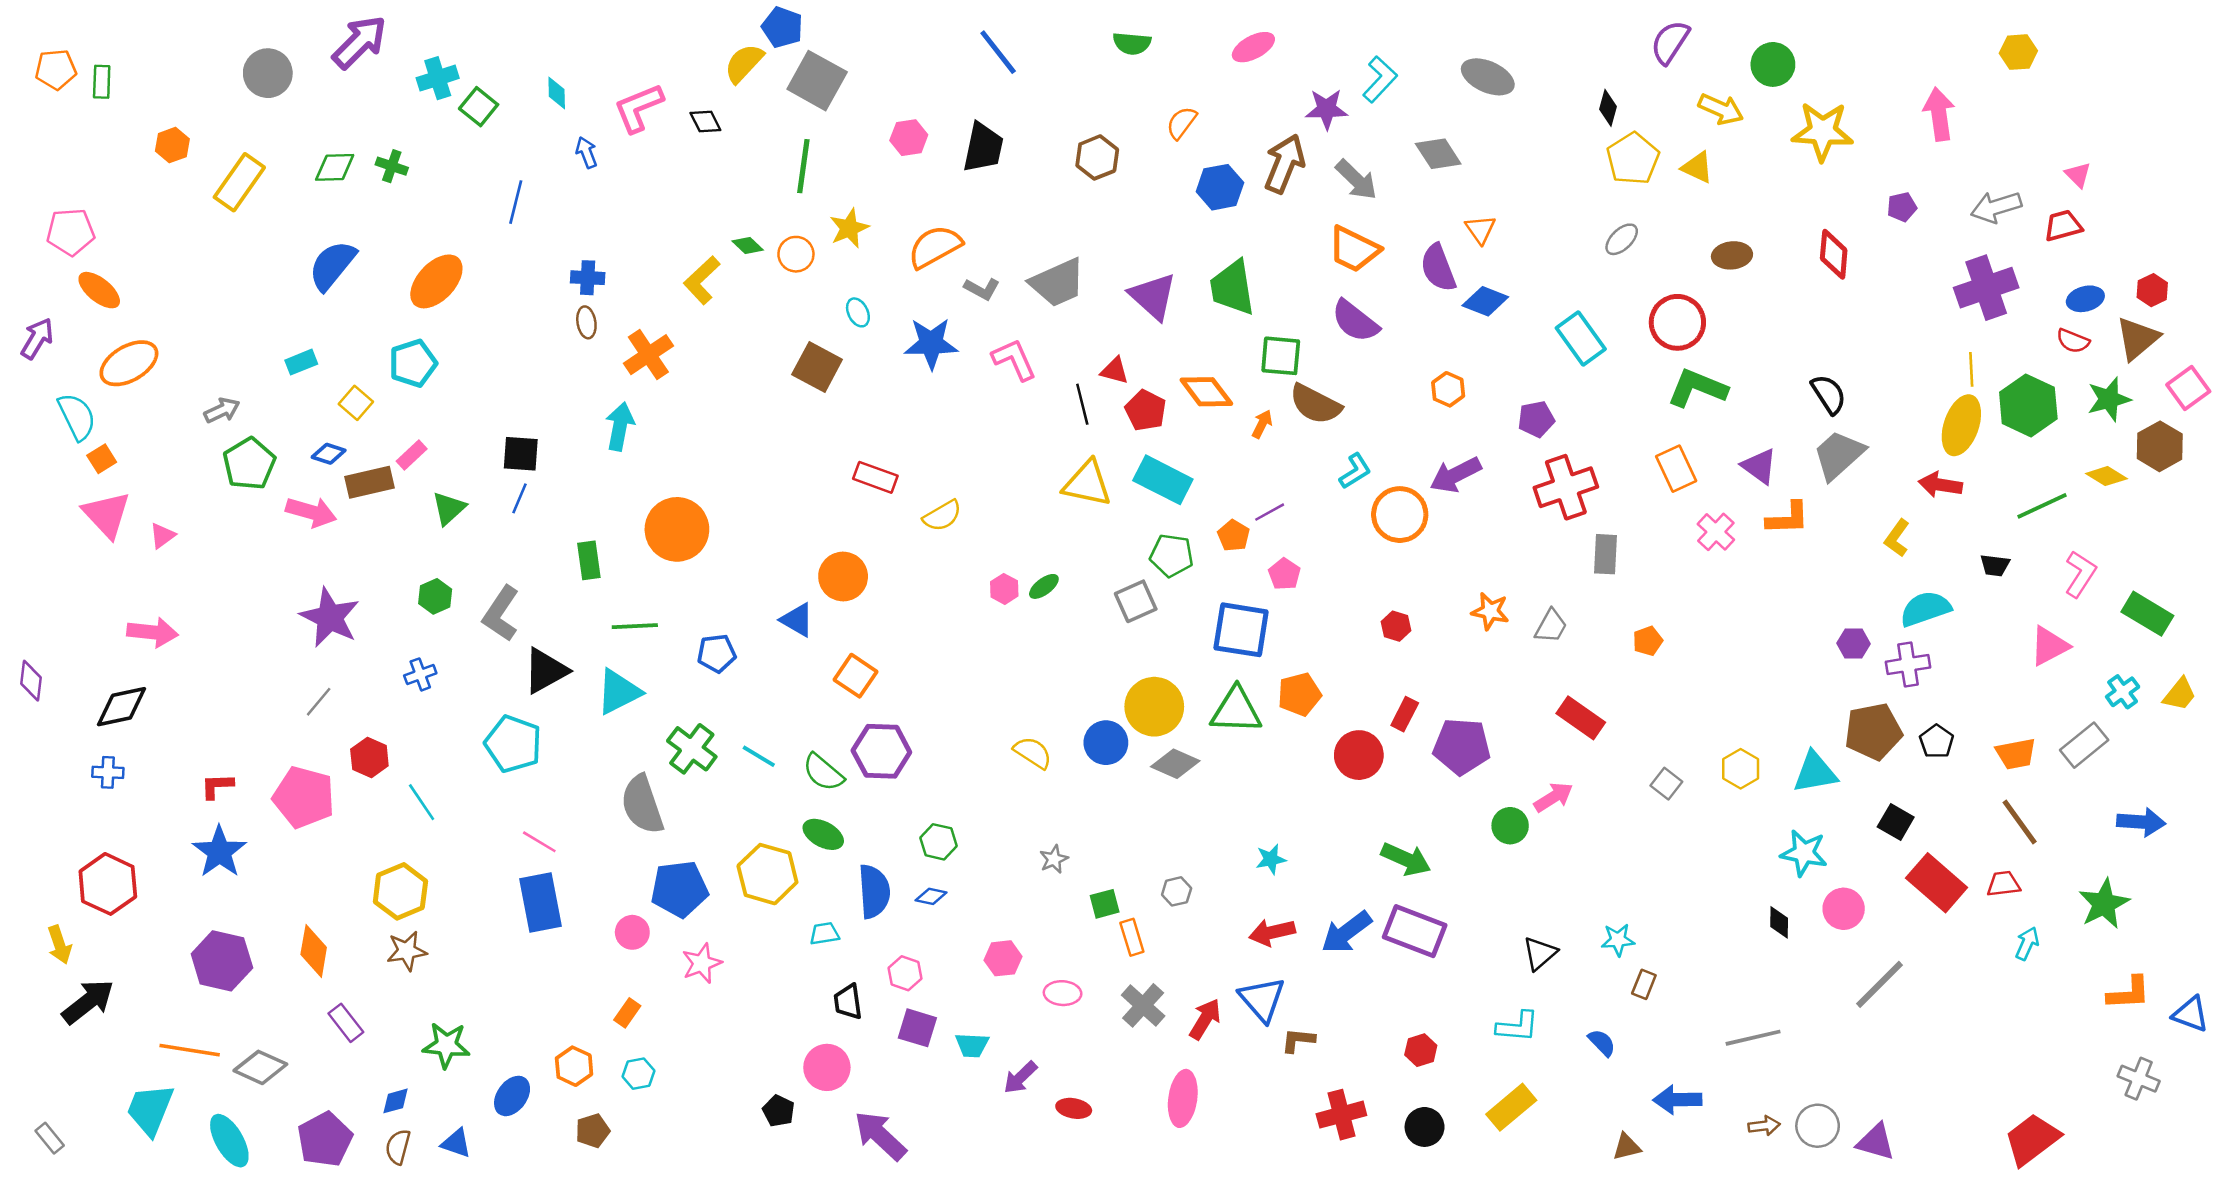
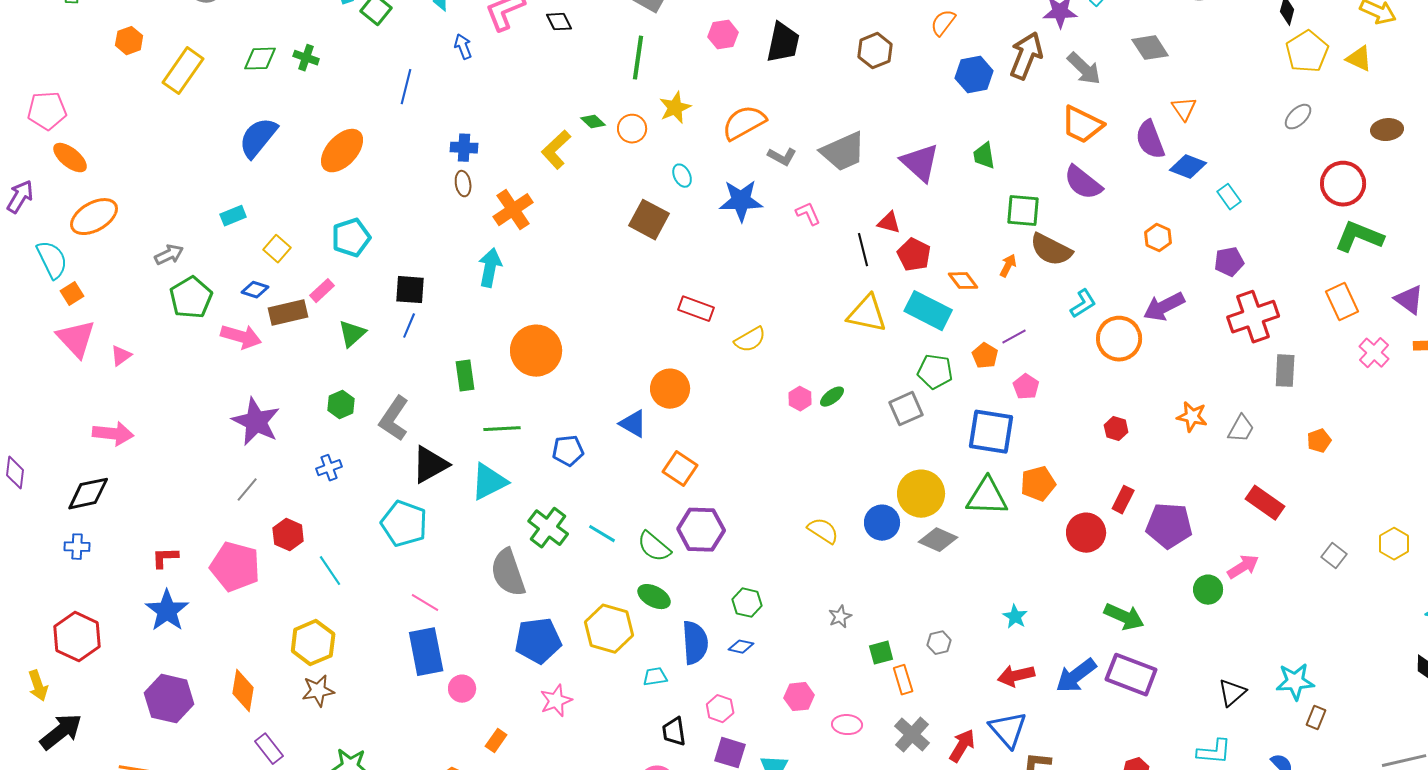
green trapezoid: (1232, 288) -> (984, 156), size x0.6
cyan rectangle: (1581, 338) -> (1229, 197), moved, size x0.6
pink L-shape: (1014, 360) -> (808, 214), size x0.7
cyan pentagon: (413, 363) -> (351, 238), moved
orange diamond: (1206, 392) -> (963, 281), moved, size x0.7
cyan star: (1271, 859) -> (1015, 617), turned -30
pink circle: (632, 932) -> (462, 689), moved
cyan star: (1618, 940) -> (1295, 682), size x1.4

